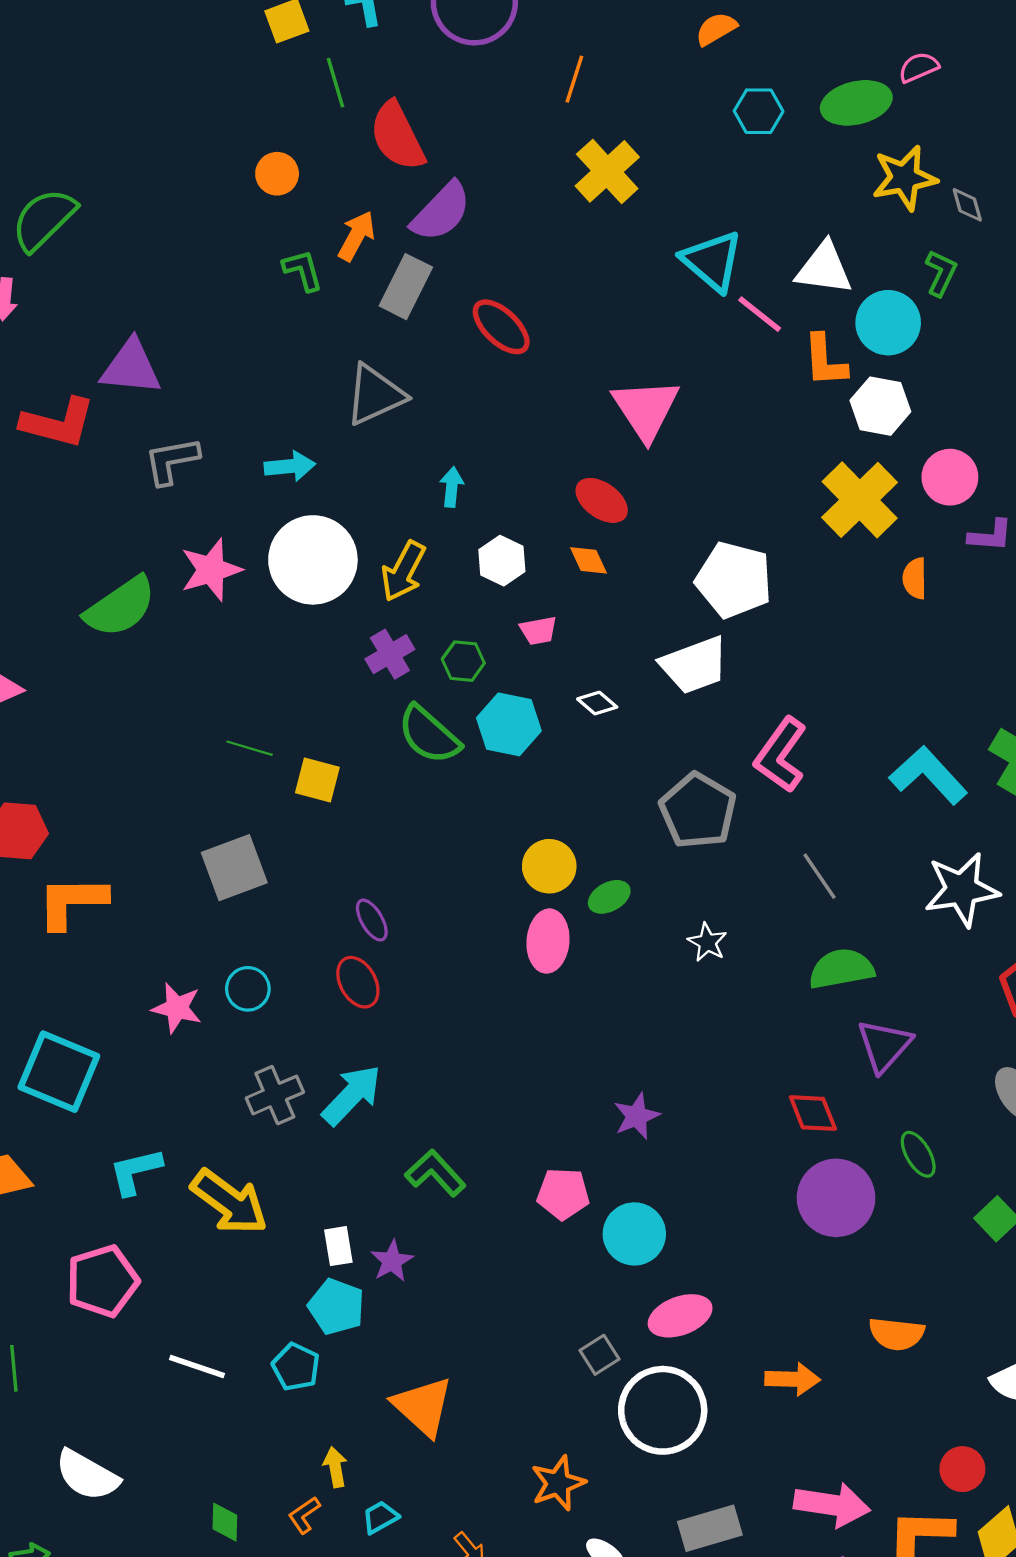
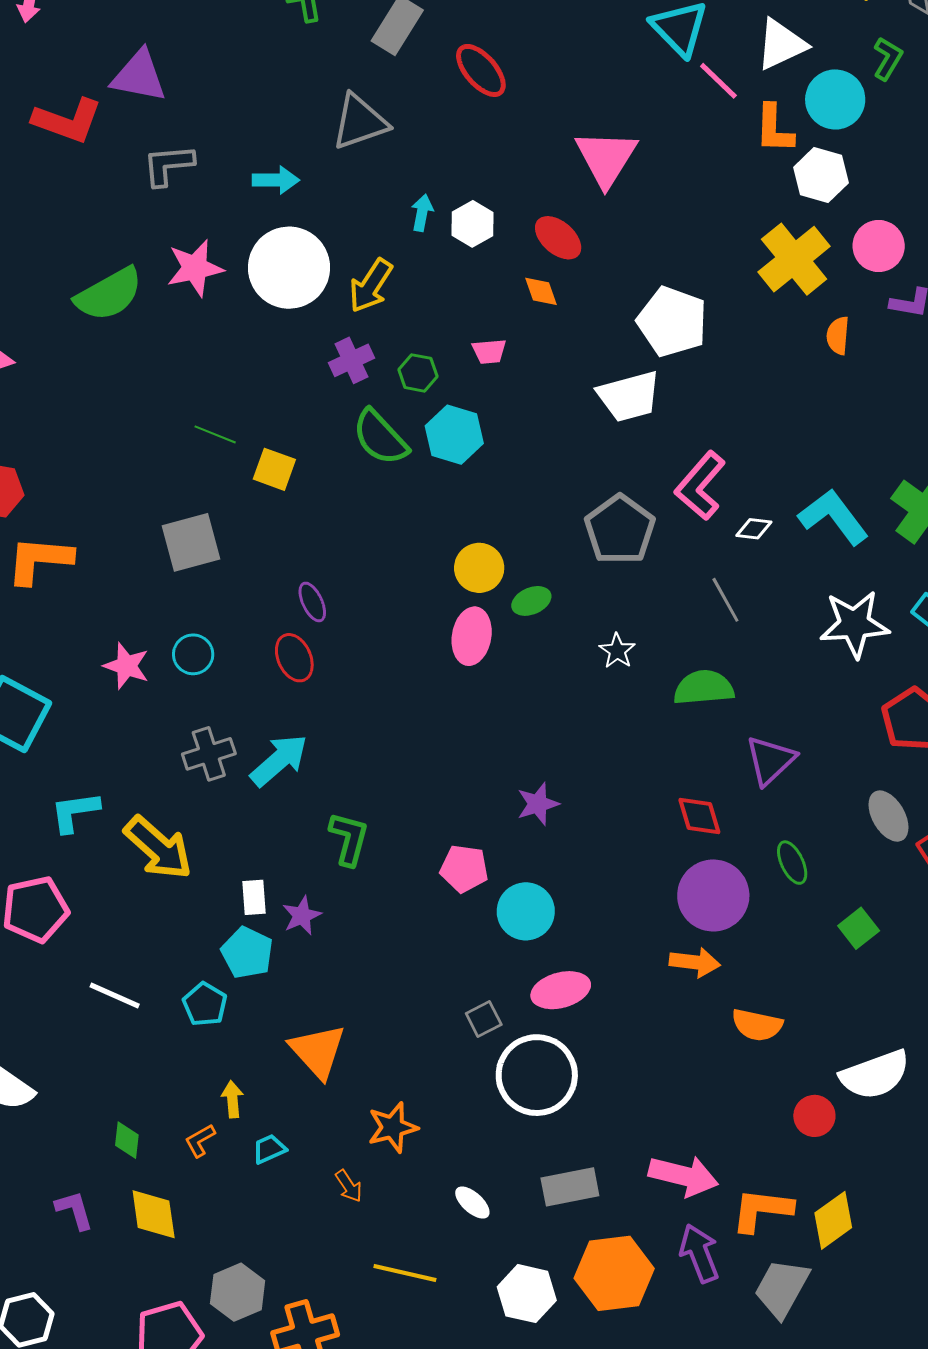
white triangle: (824, 268) -> (781, 44), turned -38
white hexagon: (502, 561) -> (473, 224), moved
white diamond: (597, 703) -> (754, 529), moved, turned -39
green semicircle: (841, 969) -> (704, 688), moved
green L-shape: (435, 1173) -> (349, 839), turned 52
orange arrow: (793, 1379) -> (695, 962), moved
red circle: (962, 1469) -> (814, 1116), moved
orange star: (558, 1483) -> (393, 1127), moved

